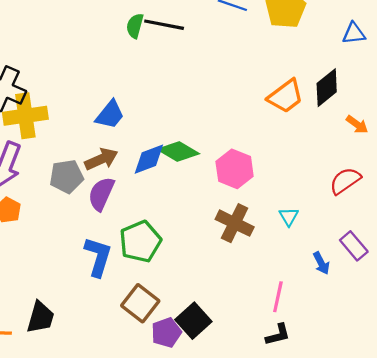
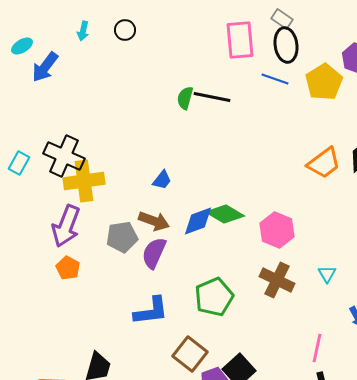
blue trapezoid: (110, 115) -> (162, 180), size x0.7
brown arrow: (101, 159) -> (154, 221), turned 44
green pentagon: (140, 241) -> (214, 297), moved
blue L-shape: (98, 257) -> (151, 311), turned 66

